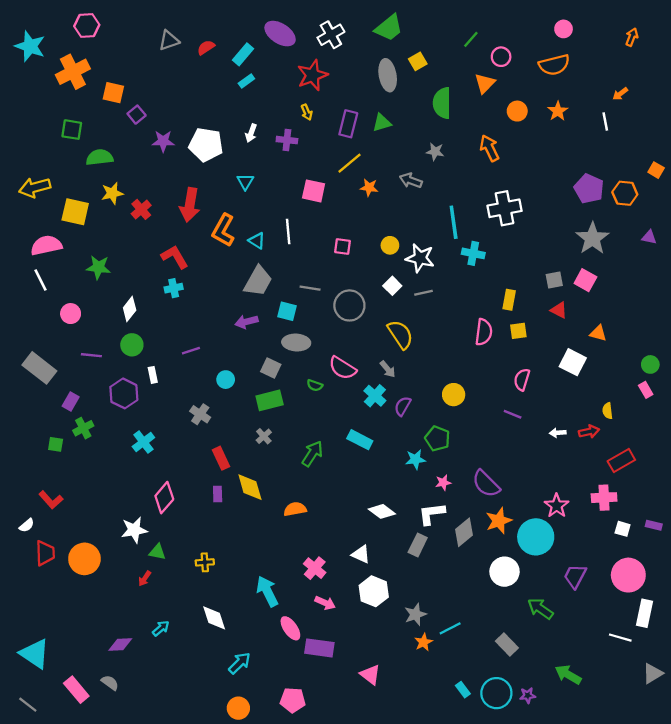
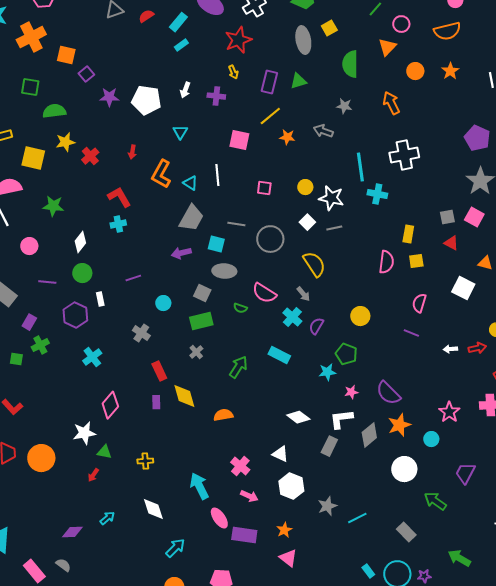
red arrow: (190, 205) -> (132, 152), size x0.5
cyan circle: (536, 537) -> (431, 439), size x0.5
orange star: (423, 642) -> (284, 530), moved

